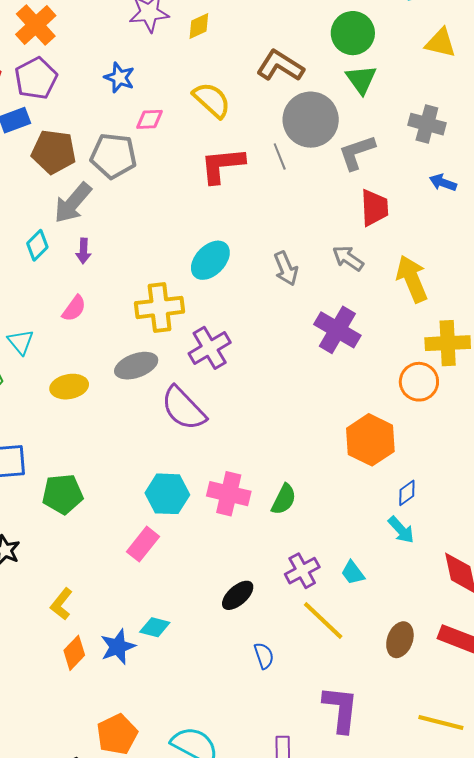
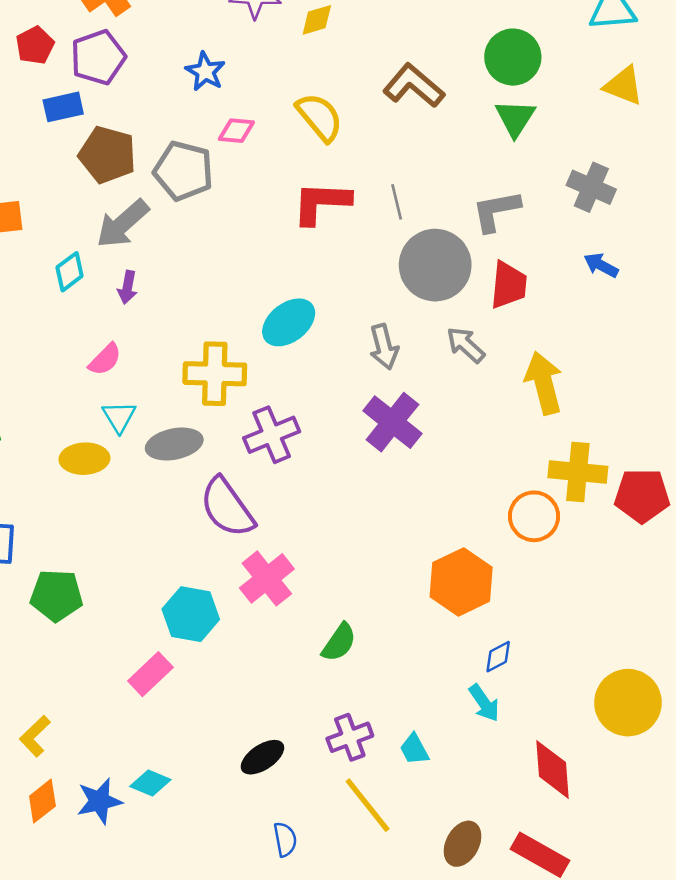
gray circle: (311, 120) -> (435, 265), moved
purple cross: (337, 330) -> (392, 422), moved
cyan triangle: (21, 342) -> (119, 417), moved
pink cross: (229, 494) -> (267, 578), moved, turned 30

